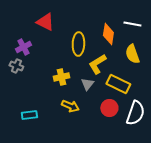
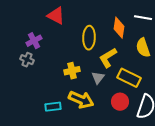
yellow arrow: (70, 106) -> (81, 100), size x1.4
cyan rectangle: (29, 115) -> (53, 107), moved

